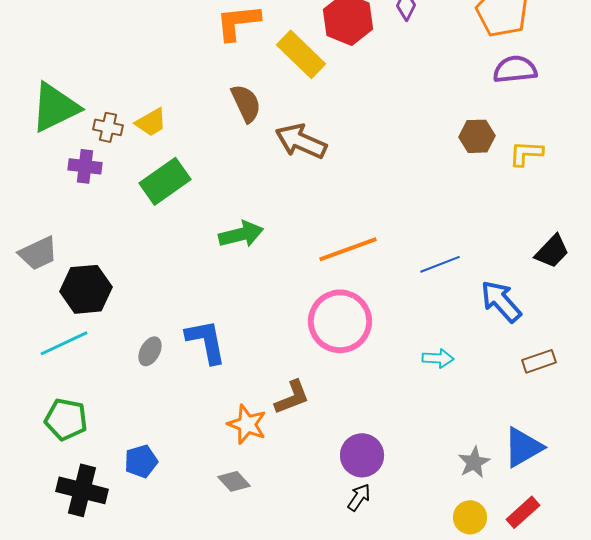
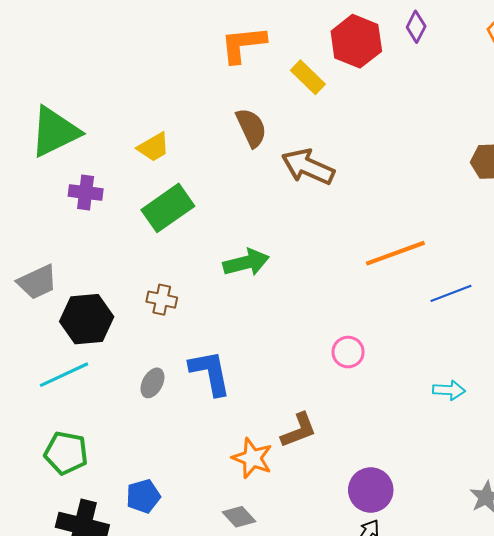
yellow rectangle: (301, 54) -> (308, 77), size x0.7
brown cross: (108, 127) -> (162, 300), moved
orange line: (348, 249) -> (395, 253), moved
pink circle: (340, 321) -> (348, 352), size x0.5

